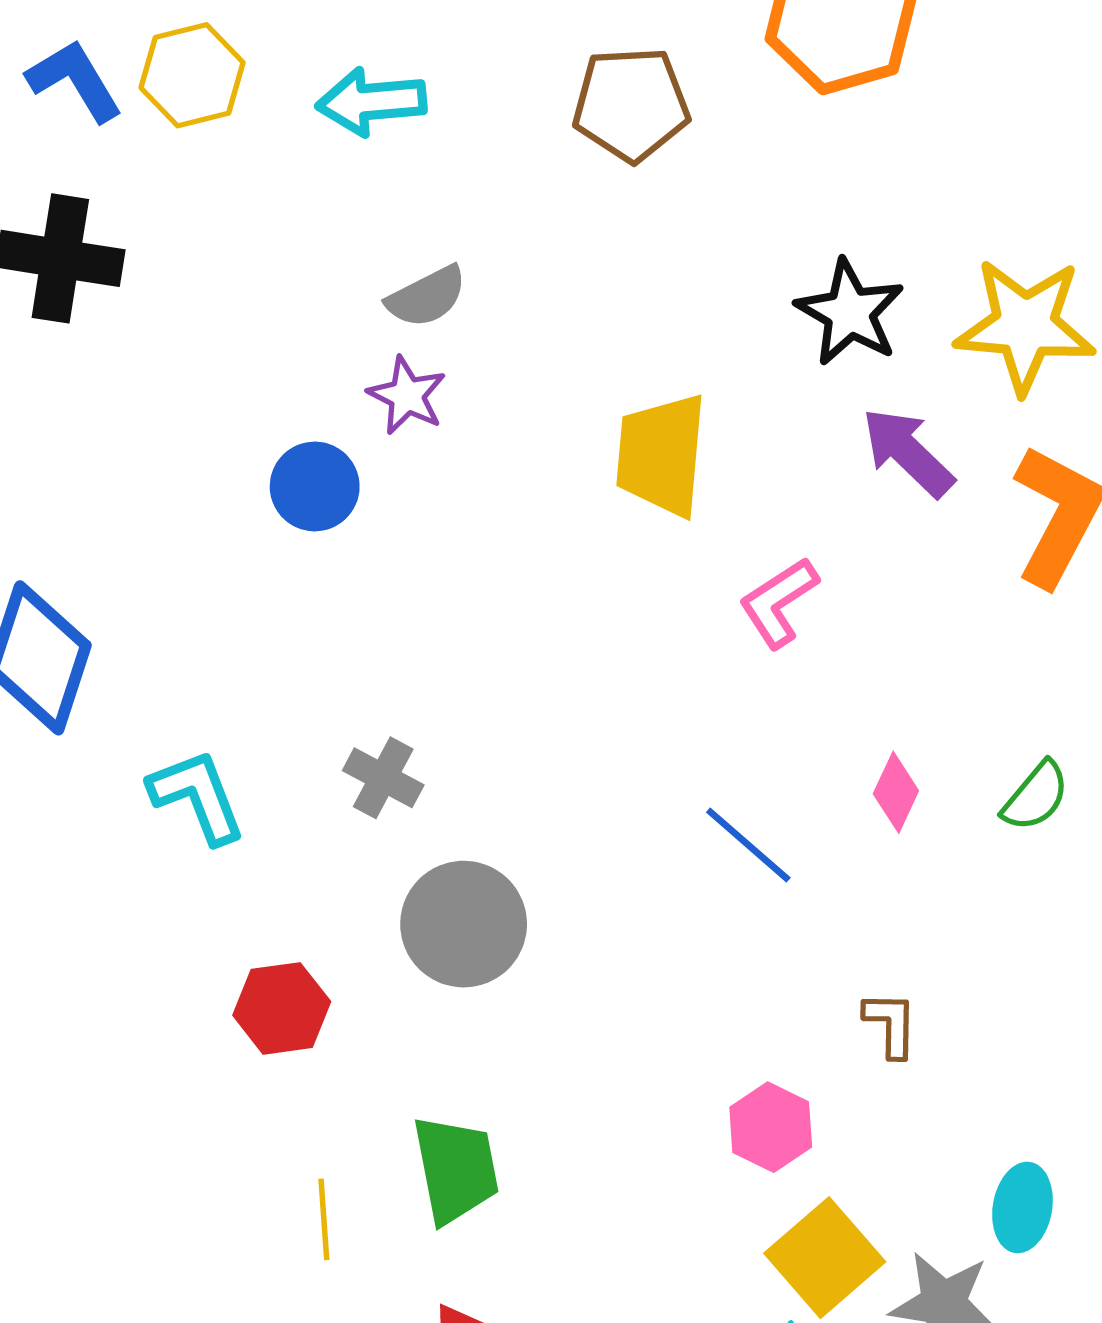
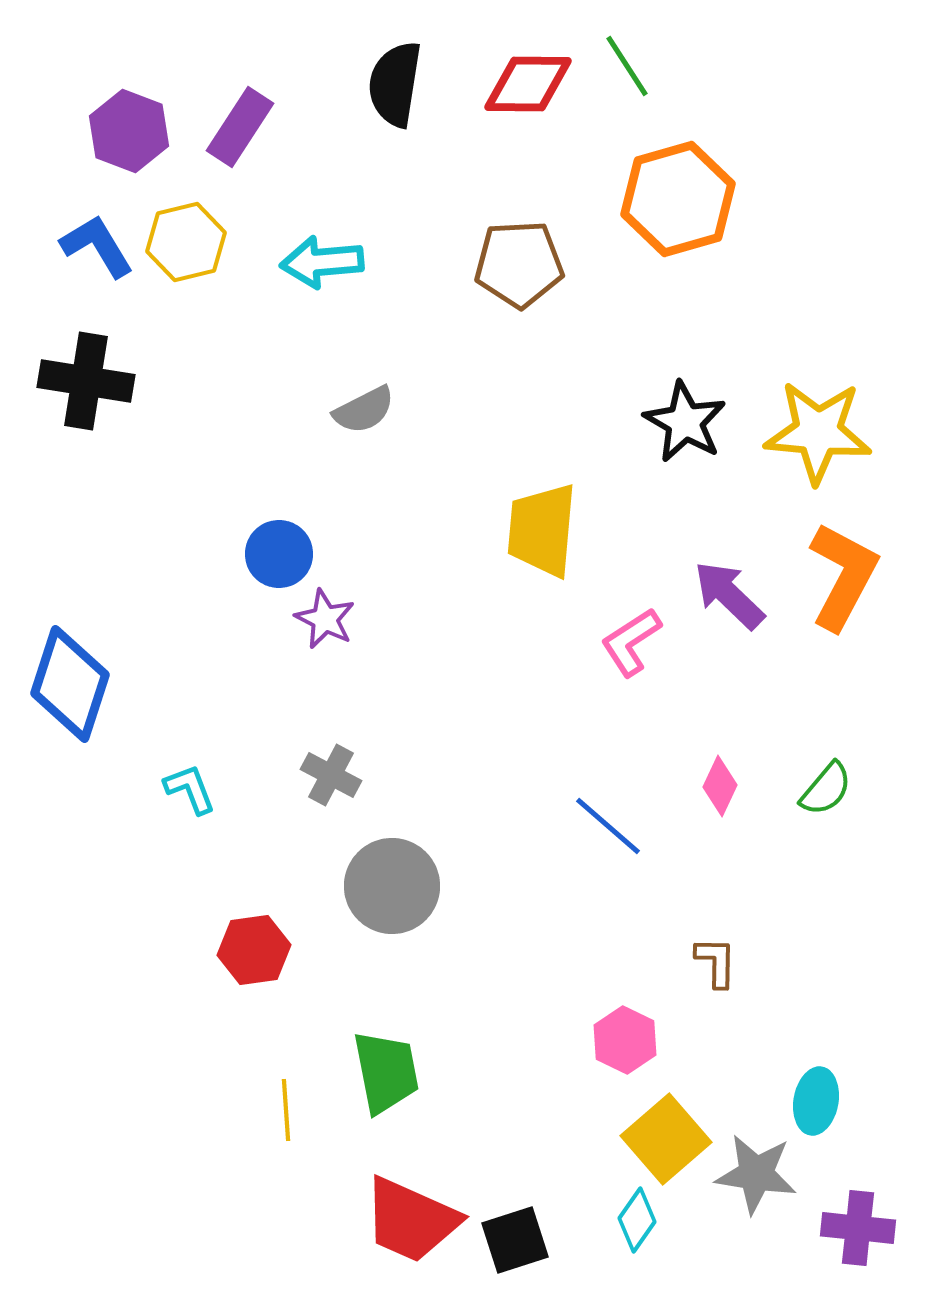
purple star: (407, 396) -> (325, 619), moved
purple arrow: (908, 452) -> (729, 595), moved
cyan L-shape: (197, 796) -> (190, 789), size x0.7

